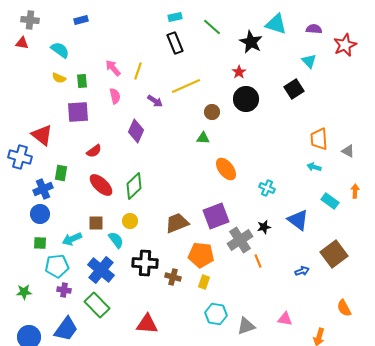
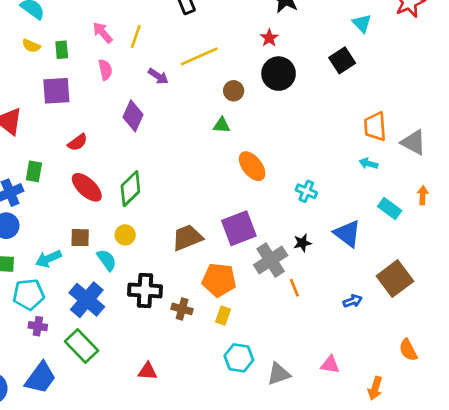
gray triangle: (348, 151) -> (413, 142), size x1.5
red triangle: (147, 324) -> (148, 371), size x0.7

